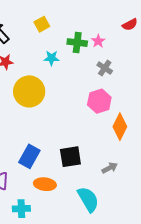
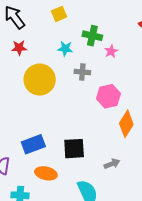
pink star: (98, 41) -> (111, 51), moved
gray cross: (105, 68) -> (82, 72), moved, turned -35
blue rectangle: (29, 156) -> (33, 144), turned 35

